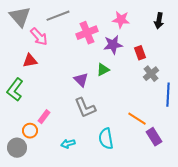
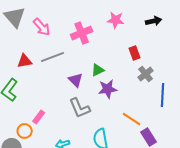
gray line: (58, 16) -> (53, 57), moved
black arrow: (159, 21) -> (154, 21), turned -112
pink arrow: (39, 37) -> (42, 27), moved
purple star: (113, 45) -> (108, 89), moved

